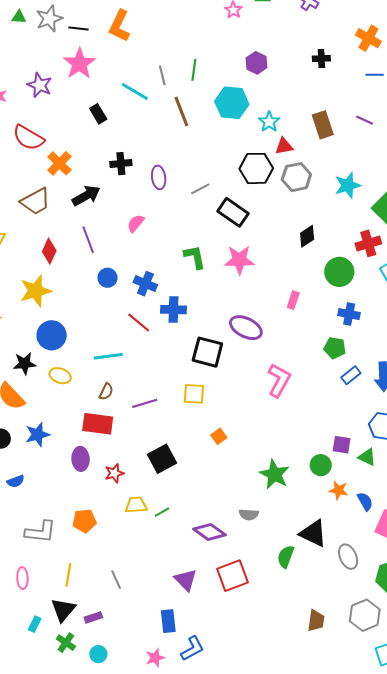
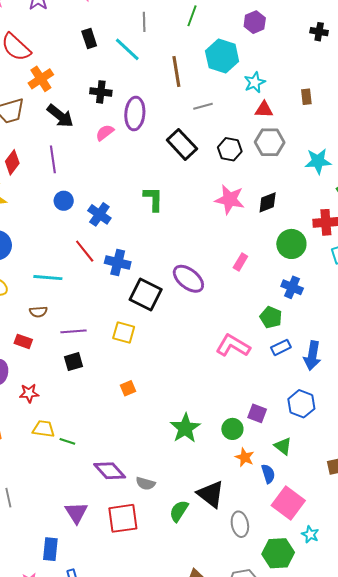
gray line: (162, 75) -> (144, 22), moved
cyan line: (135, 92) -> (127, 49), moved
brown line: (181, 111) -> (176, 71), moved
brown rectangle: (323, 125) -> (306, 97), size x0.6
black hexagon: (256, 168) -> (230, 149), moved, size x0.7
purple ellipse: (159, 177) -> (135, 113), size x1.4
gray line: (200, 189) -> (203, 106), moved
black arrow: (86, 196) -> (60, 116), turned 56
black rectangle: (233, 212) -> (182, 144), moved
pink semicircle: (136, 223) -> (105, 133), moved
pink star: (239, 260) -> (230, 200), moved
blue cross: (173, 310) -> (118, 263), moved
pink L-shape: (279, 380) -> (233, 346), moved, turned -100
brown semicircle: (106, 392) -> (38, 312), turned 48
red rectangle: (98, 424) -> (23, 341), size x0.6
orange square: (219, 436) -> (128, 388), moved
green triangle: (367, 457) -> (283, 446), moved
black square: (162, 459) -> (73, 362), moved, size x0.7
green line: (162, 512) -> (67, 441), turned 35
gray semicircle: (249, 514) -> (146, 483), moved

